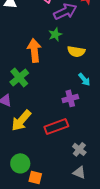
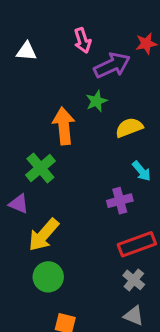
yellow semicircle: (76, 51) -> (129, 128), turned 150
red rectangle: (56, 126) -> (137, 244), moved
green circle: (20, 163) -> (48, 277), moved

